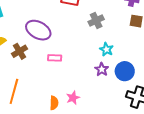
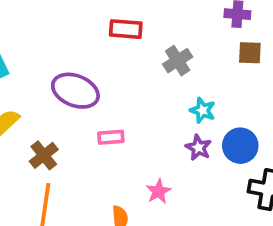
brown cross: (19, 51) -> (44, 155), moved
pink star: (73, 98) -> (158, 191), moved

